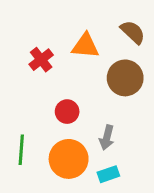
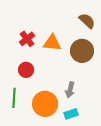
orange triangle: (85, 46) -> (52, 43), moved
red circle: (67, 112) -> (26, 70), moved

